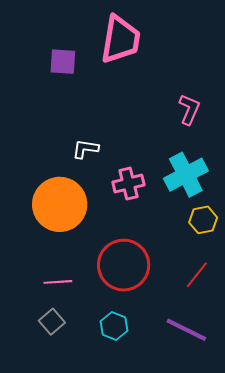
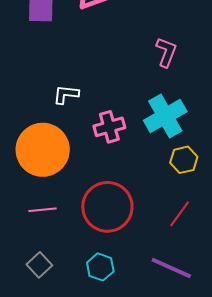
pink line: (58, 282) -> (42, 210), moved

